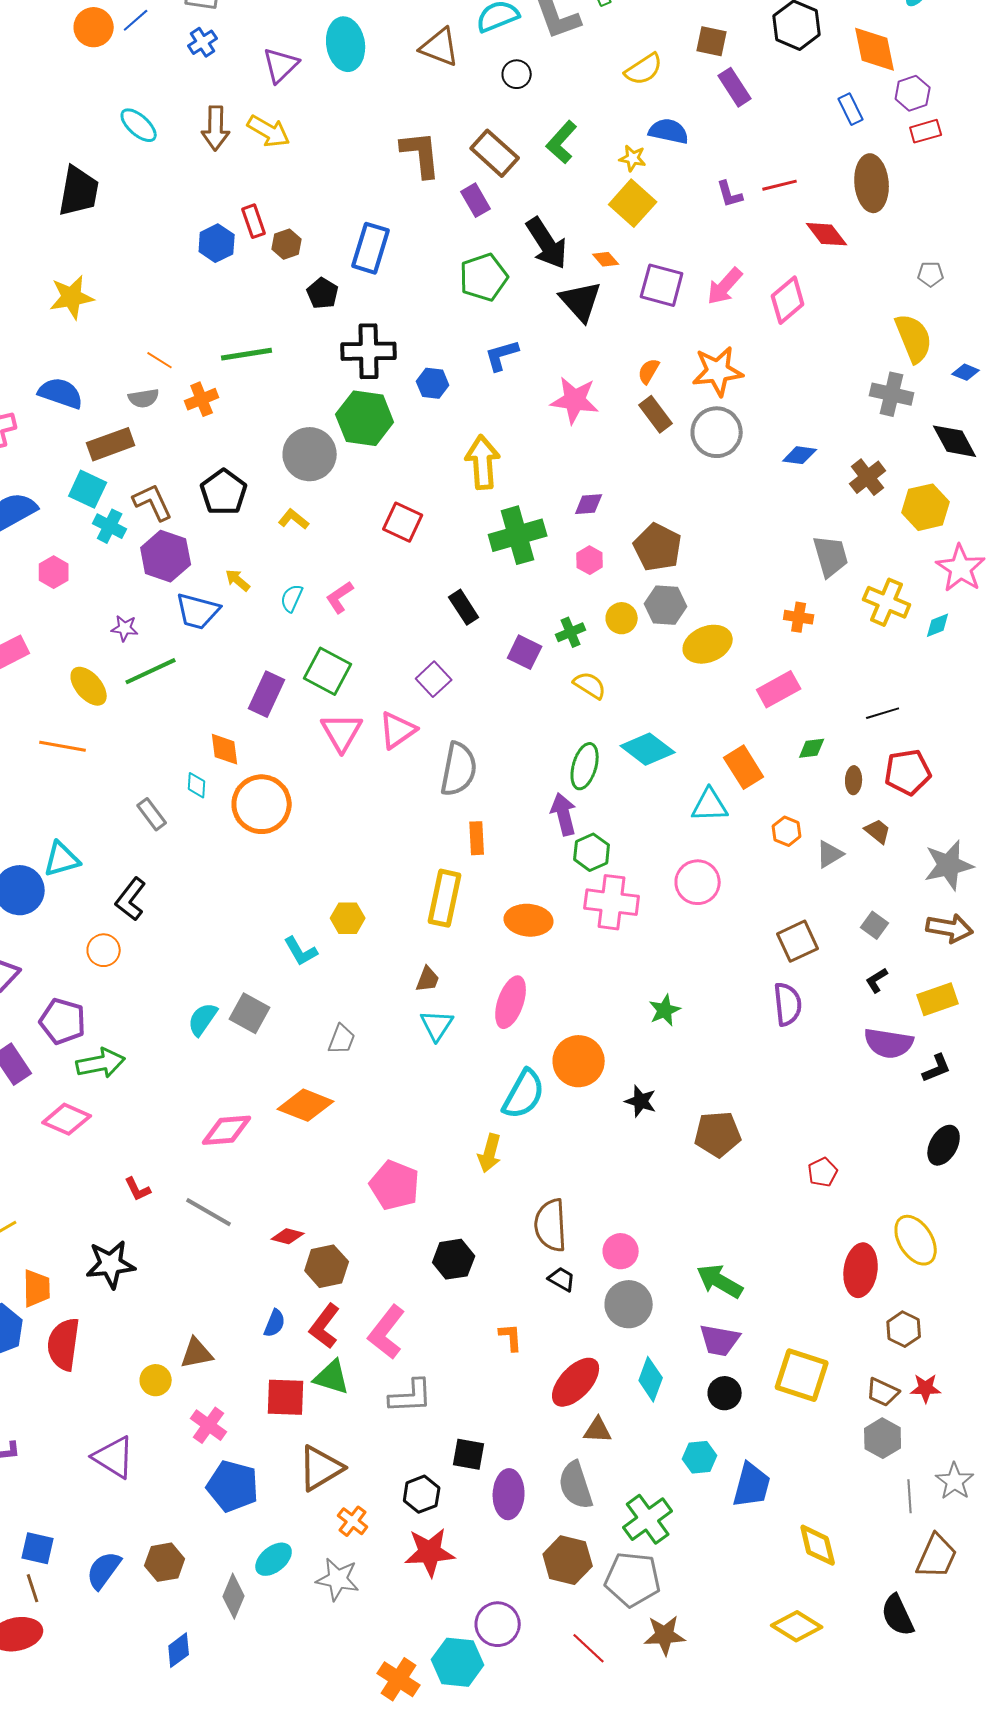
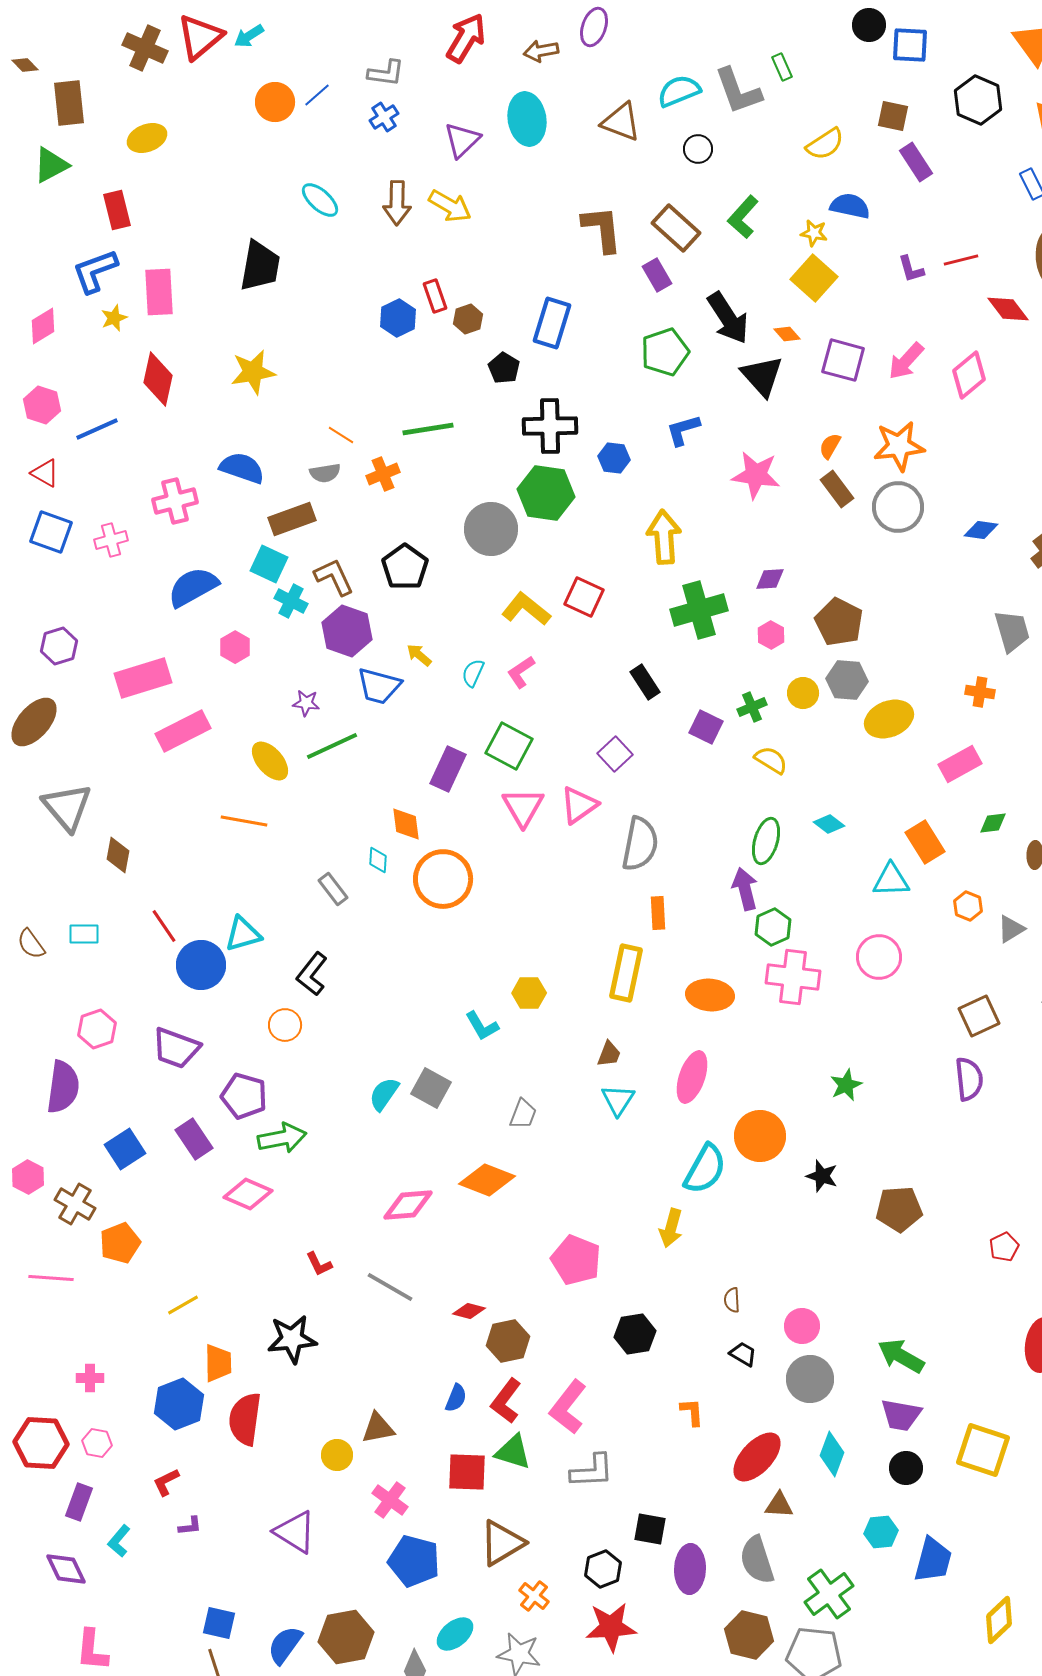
yellow L-shape: (294, 519) -> (526, 609), moved, size x1.6
cyan diamond: (648, 749) -> (829, 824), size x0.6
brown semicircle: (551, 1225) -> (732, 1300), size x0.5
yellow diamond: (818, 1545) -> (999, 1620), turned 60
brown hexagon: (165, 1562) -> (346, 1637), size x1.4

